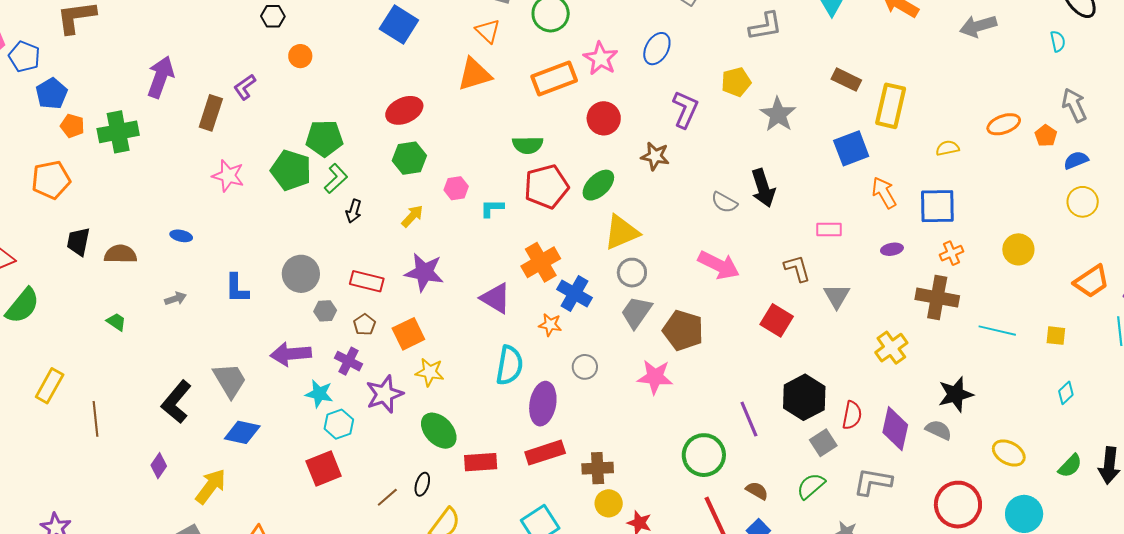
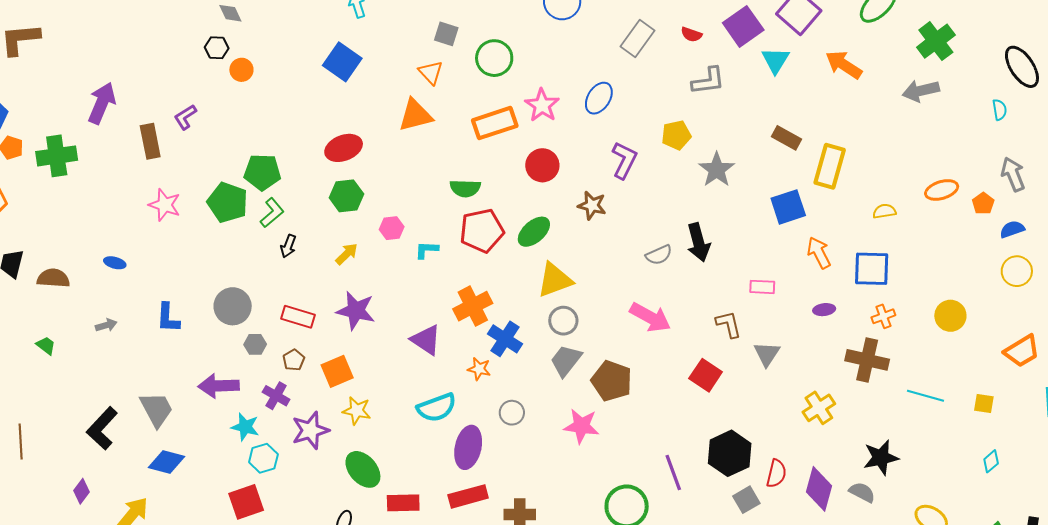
orange circle: (300, 56) -> (241, 70), moved
brown rectangle: (211, 113) -> (150, 141), turned -32
gray semicircle: (724, 202) -> (659, 255), turned -56
cyan semicircle: (509, 365) -> (437, 408), turned 57

